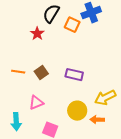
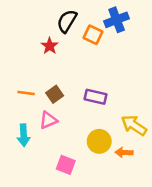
yellow arrow: (105, 98) -> (134, 125), turned 60
pink triangle: (36, 103) -> (48, 120), moved
cyan arrow: (16, 122) -> (24, 135), moved

